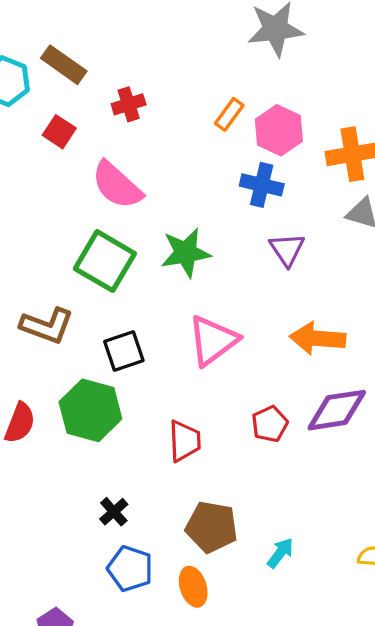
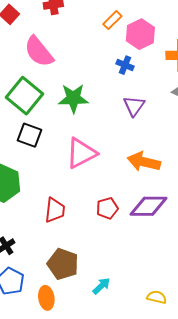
blue cross: (262, 185) -> (125, 65), size x0.7
black square: (124, 351) -> (29, 135), moved, turned 30

